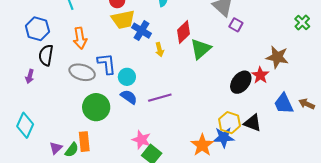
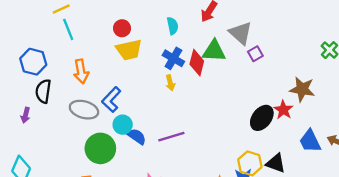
purple square: (236, 25) -> (255, 54), turned 32
blue cross: (142, 31) -> (173, 58), moved
red diamond: (184, 32) -> (197, 63), turned -30
green triangle: (201, 49) -> (214, 51), moved, turned 45
blue L-shape: (107, 64) -> (111, 100), turned -130
cyan circle: (127, 77) -> (123, 125), moved

